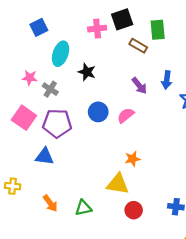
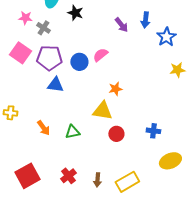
blue circle: (98, 112) -> (79, 62), moved
pink semicircle: (126, 115) -> (100, 55), moved
blue triangle: (45, 156) -> (55, 85), moved

